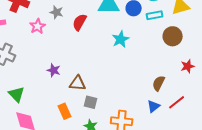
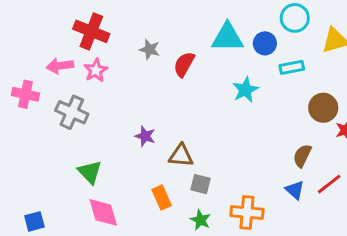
cyan rectangle: (155, 15) -> (292, 67), moved
pink star: (38, 26) -> (96, 70), moved
brown circle: (173, 36) -> (323, 108), moved
blue triangle: (154, 106) -> (295, 190), turned -40

